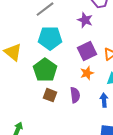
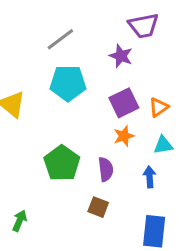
green pentagon: (45, 70) -> (62, 163), moved
brown square: (50, 95) -> (98, 207), moved

